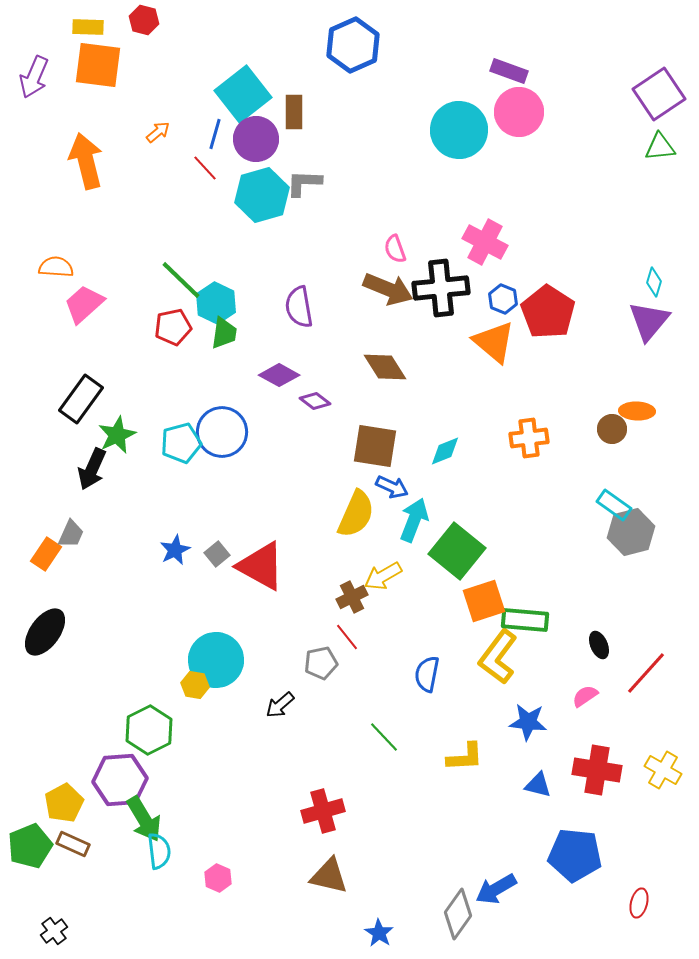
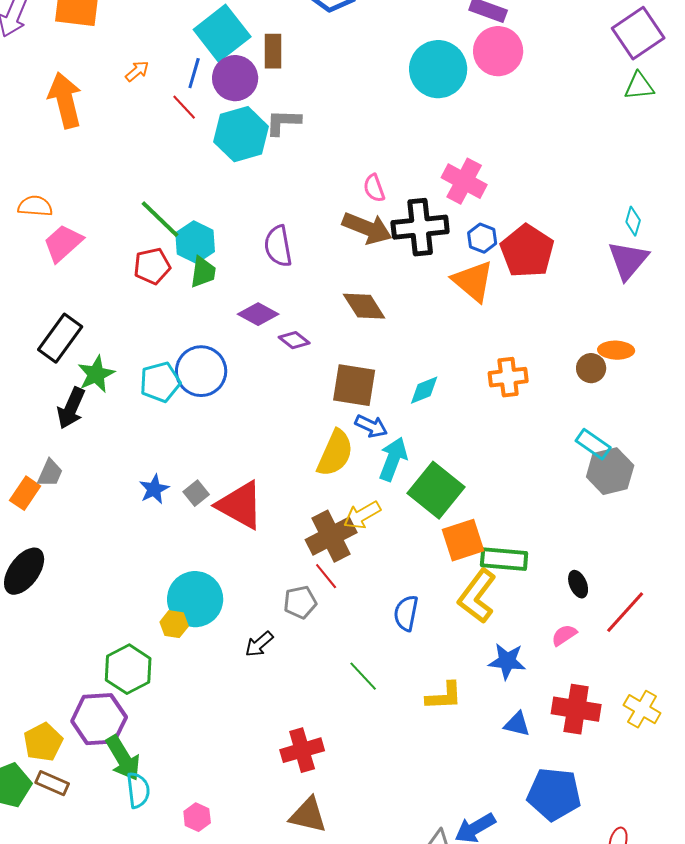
brown cross: (352, 597) -> (331, 536), size x1.6

